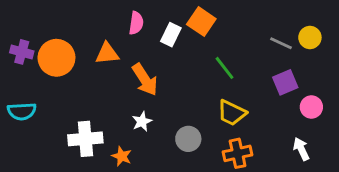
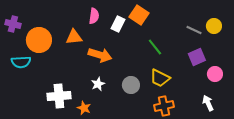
purple cross: (22, 52) -> (13, 24), moved
orange arrow: (145, 79) -> (100, 55), turned -40
cyan semicircle: (22, 111) -> (21, 62), moved
gray circle: (188, 139) -> (131, 85), moved

